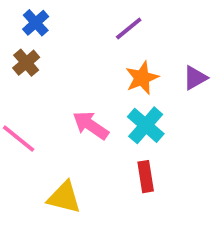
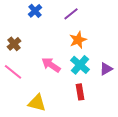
blue cross: (36, 23) -> (35, 11), moved
brown cross: (26, 63) -> (14, 44), moved
purple triangle: (195, 78) -> (106, 69), moved

